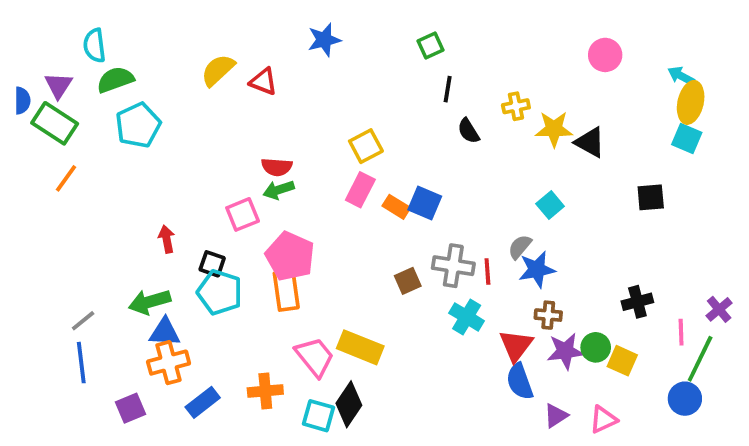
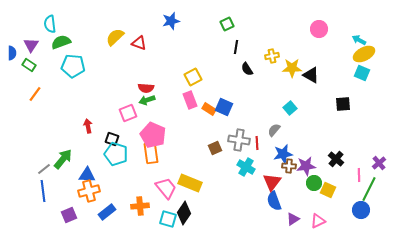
yellow ellipse: (691, 102) -> (364, 54), turned 50
green rectangle: (55, 123) -> (29, 65), size x0.6
cyan pentagon: (138, 125) -> (73, 66), turned 30
pink rectangle: (360, 190) -> (190, 100), turned -48
blue star: (537, 270) -> (283, 154), moved
green arrow: (150, 302) -> (63, 159), moved, turned 145
black cross: (637, 302) -> (336, 159), turned -35
purple star: (565, 351) -> (306, 166), moved

